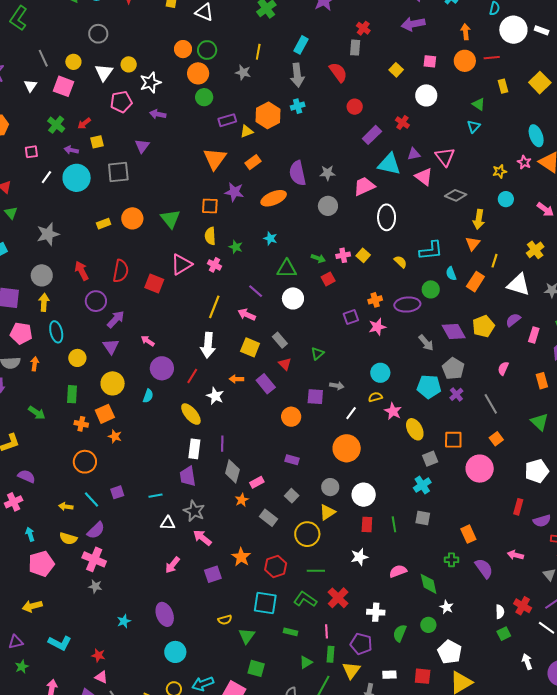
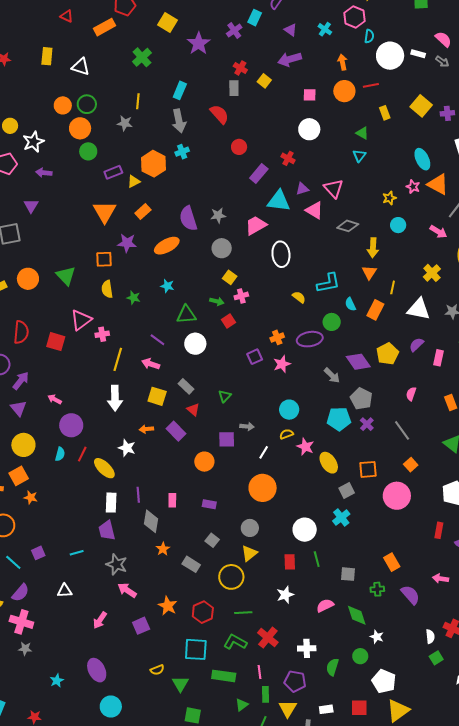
yellow square: (396, 70) -> (264, 81), moved
yellow square: (363, 255) -> (230, 277), moved
pink cross: (214, 265) -> (102, 334), moved, turned -32
red line: (192, 376) -> (82, 454), moved
pink rectangle: (257, 482) -> (172, 500), moved, turned -56
white circle: (364, 495) -> (305, 530), moved
gray square: (423, 518) -> (348, 574), moved
white triangle: (168, 523) -> (65, 591), moved
green rectangle: (291, 632) -> (224, 676), size x1.6

